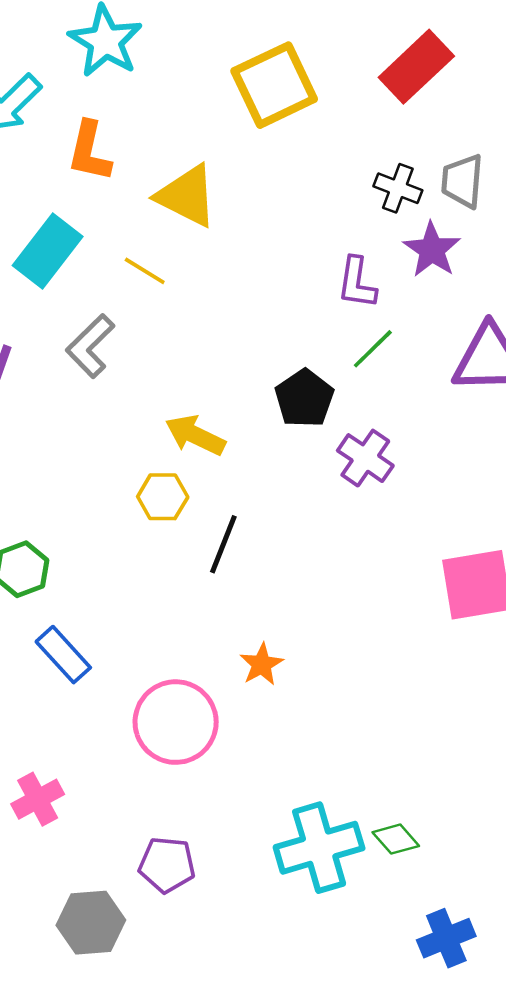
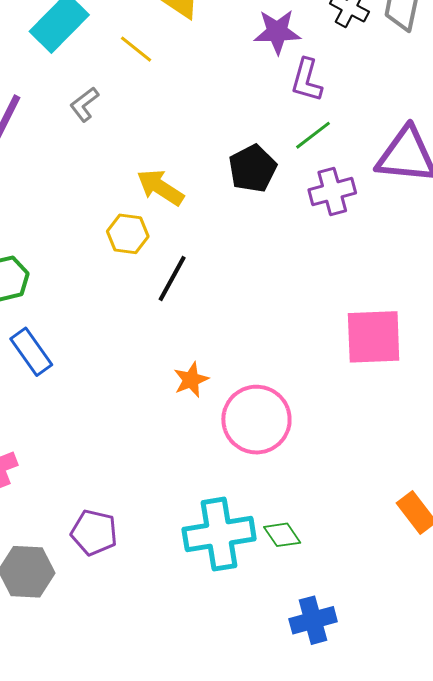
purple star: (432, 250) -> (277, 32), moved, turned 30
gray L-shape: (90, 346) -> (84, 104), size x0.7
purple cross: (365, 458) -> (332, 191), moved, turned 33
pink circle: (176, 722) -> (256, 420), moved

